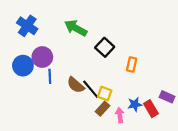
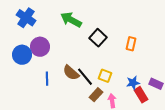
orange rectangle: (132, 65) -> (131, 44), moved
blue line: (50, 76) -> (47, 79), moved
yellow square: (105, 94) -> (105, 76), moved
blue star: (135, 104) -> (133, 83), moved

